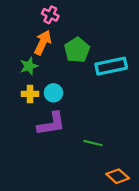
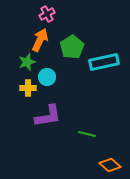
pink cross: (50, 15) -> (47, 14), turned 35
cyan circle: (53, 93) -> (47, 77), moved

